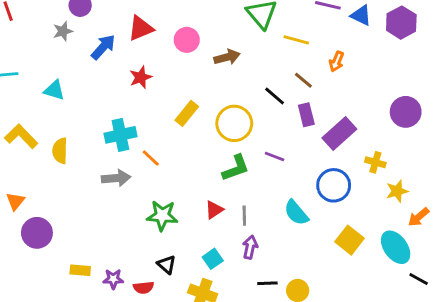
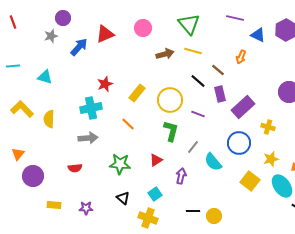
blue triangle: (361, 15) -> (258, 35), moved
pink circle: (187, 40) -> (143, 28), moved
yellow line: (296, 40) -> (193, 51), moved
red star: (141, 77) -> (105, 84), moved
purple line: (275, 157) -> (198, 114), moved
orange line: (151, 158) -> (128, 124), moved
green L-shape: (236, 168) -> (171, 131), turned -55
yellow star: (397, 191) -> (271, 159), moved
gray line: (244, 216) -> (193, 147), moved, turned 40
purple arrow: (250, 247) -> (181, 176), moved
yellow rectangle: (80, 270) -> (54, 205), moved
red semicircle: (144, 288) -> (75, 168), moved

